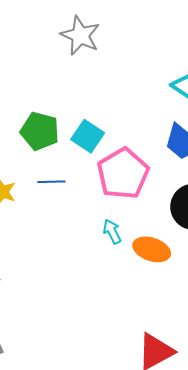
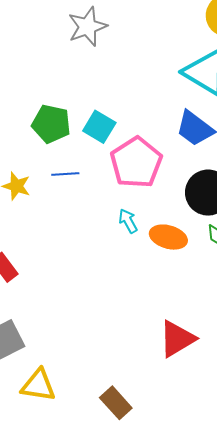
gray star: (80, 36) -> (87, 27), turned 30

